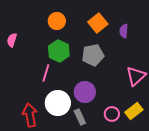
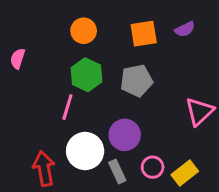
orange square: (98, 23) -> (144, 34), turned 30
purple semicircle: (124, 31) -> (185, 29), moved, turned -120
yellow rectangle: (134, 111) -> (185, 173), moved
pink circle: (112, 114) -> (153, 167), moved

